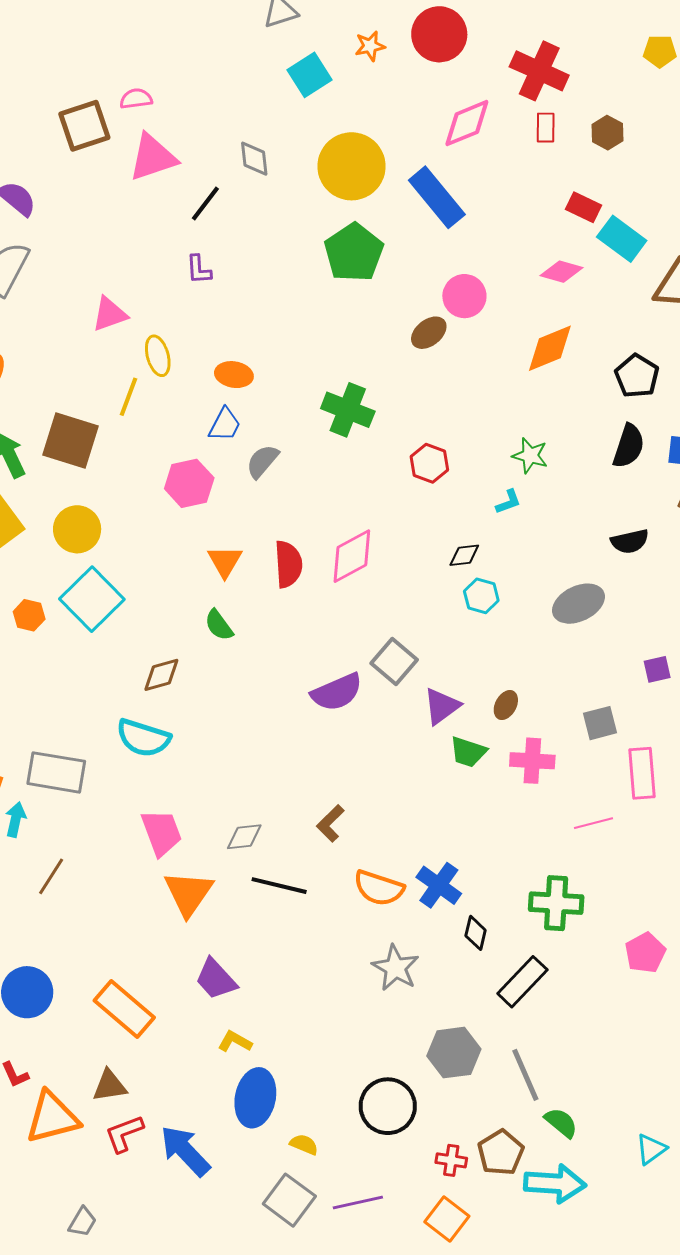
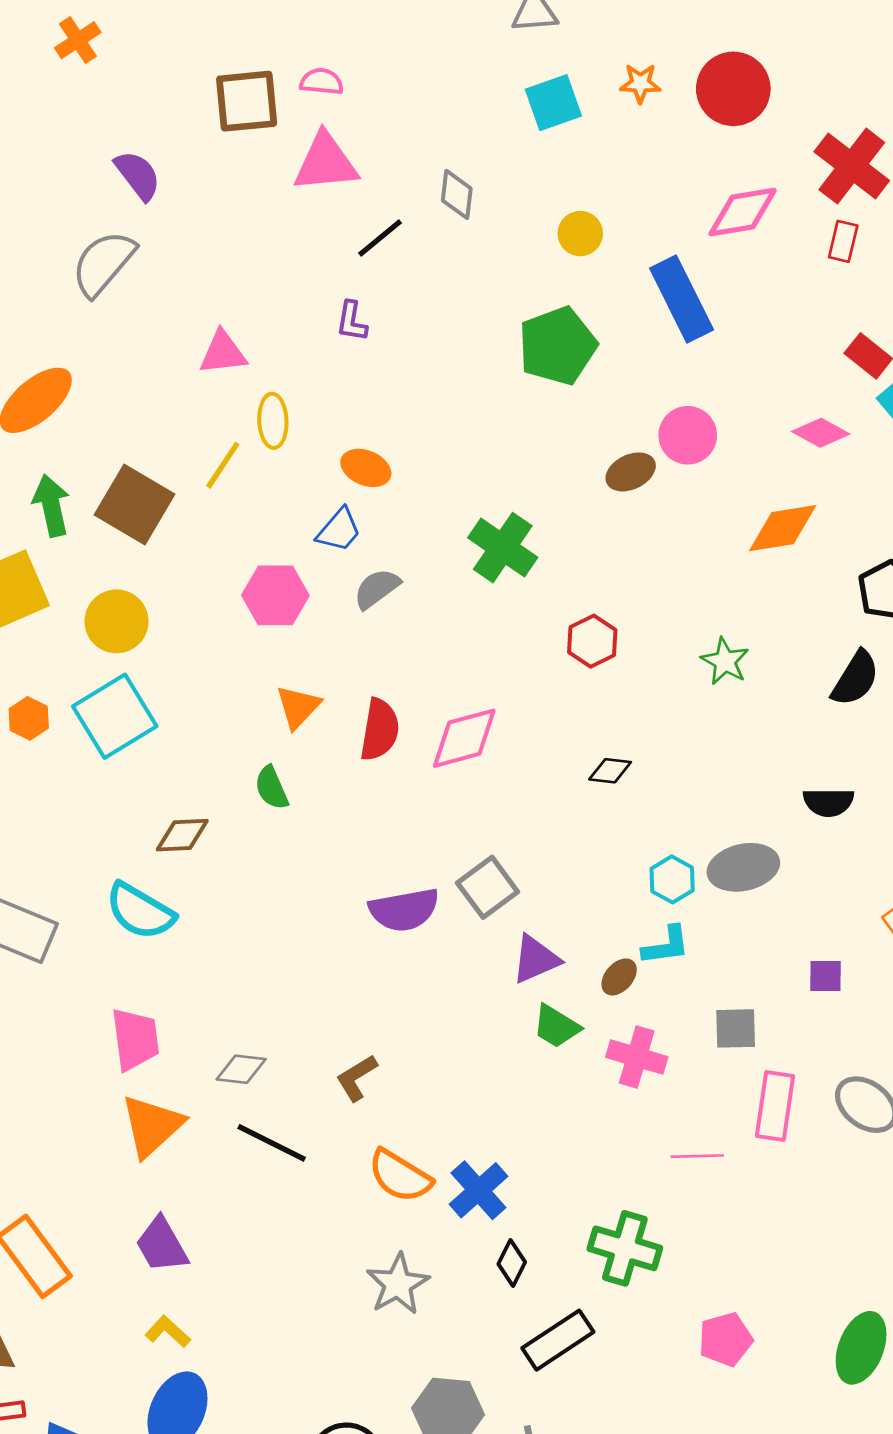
yellow circle: (352, 166) -> (580, 234), size x0.5
cyan L-shape: (508, 502) -> (666, 946), moved, size x1.4
cyan hexagon: (481, 596) -> (672, 879), moved

